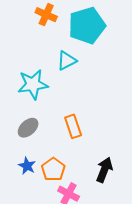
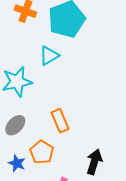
orange pentagon: (53, 169) -> (42, 152), moved

